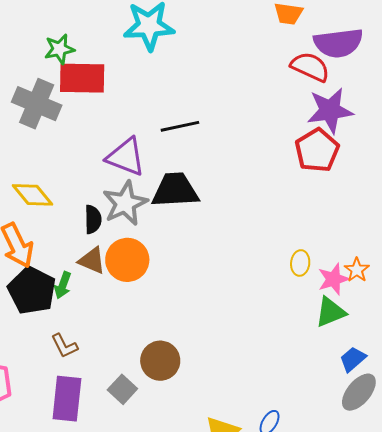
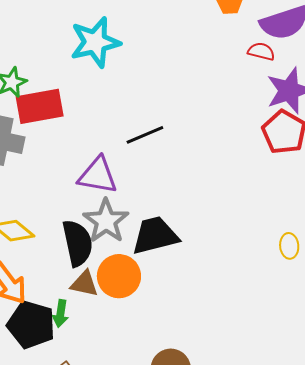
red semicircle: (310, 67) -> (261, 51), size x0.7
black trapezoid: (175, 190) -> (155, 235), moved
black semicircle: (93, 219) -> (77, 243), size x1.6

